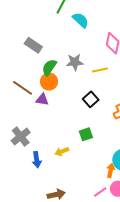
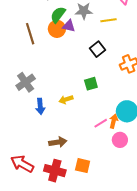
brown line: (23, 88) -> (30, 34), turned 35
purple triangle: (42, 100) -> (69, 26), moved
pink line: (100, 192) -> (101, 123), moved

